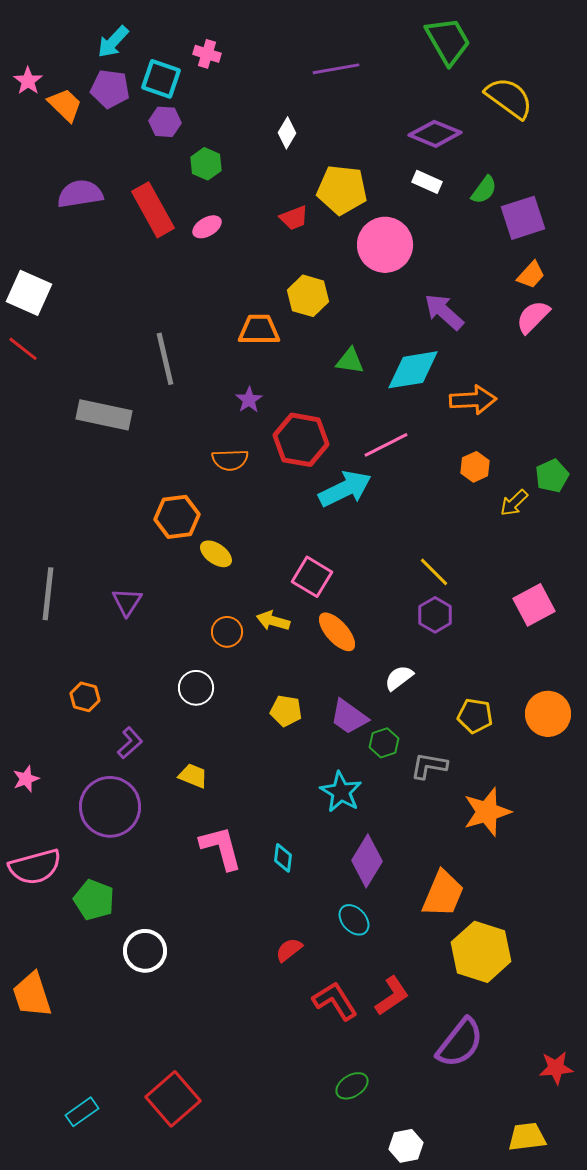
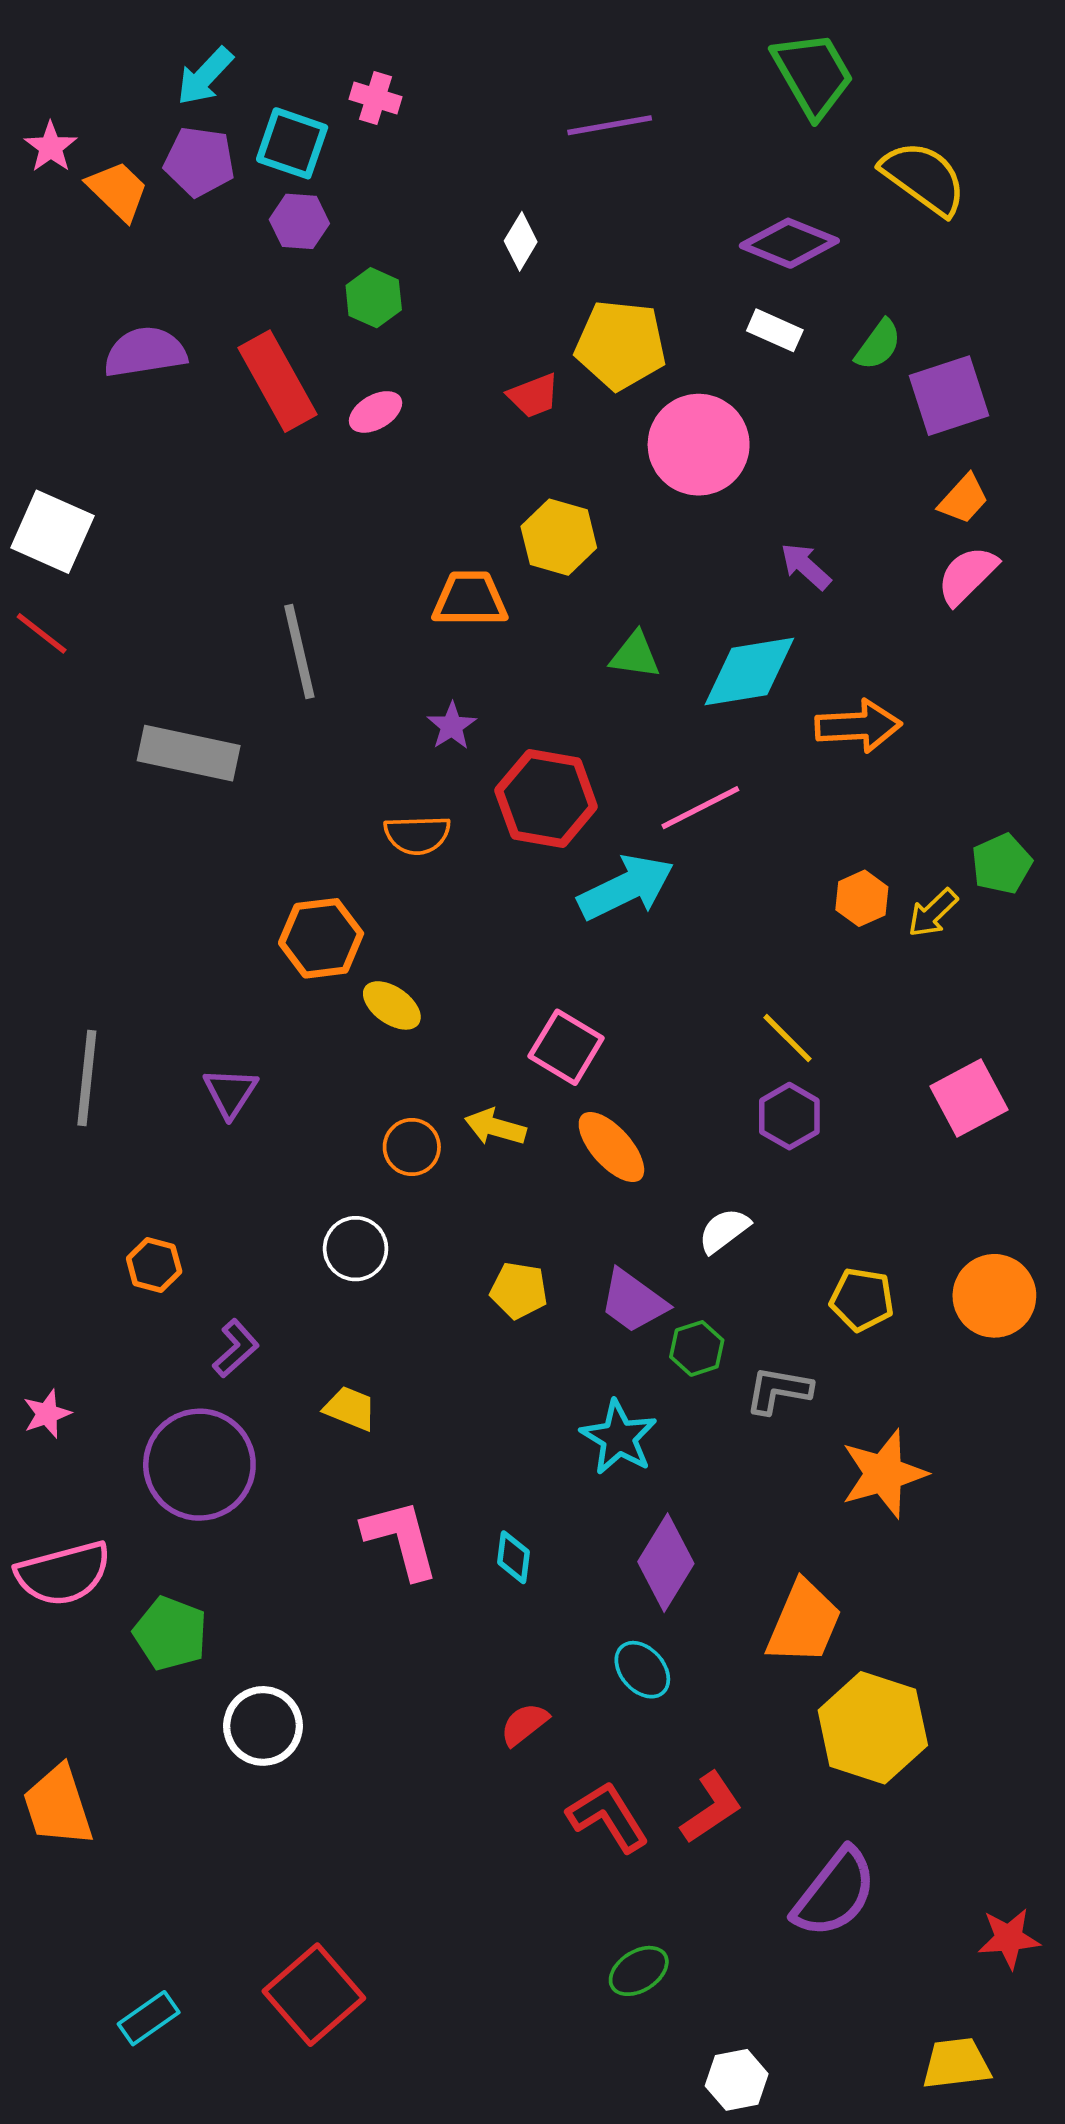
purple arrow: (444, 312) -> (806, 566), size x0.7
orange hexagon: (475, 467) -> (862, 898), moved

